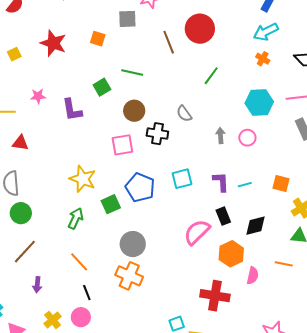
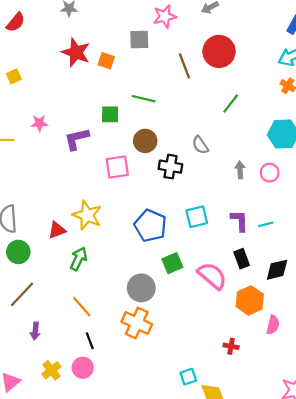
red star: (53, 43) -> (76, 52), moved
green square: (102, 87) -> (110, 114), turned 30
purple L-shape: (72, 110) -> (77, 139), turned 85
red triangle: (20, 143) -> (57, 230), moved, turned -30
pink square: (122, 145) -> (117, 167), moved
green square: (111, 204) -> (172, 263), moved
pink semicircle: (197, 232) -> (212, 276), turned 84
red cross: (215, 296) -> (231, 346), size x0.5

